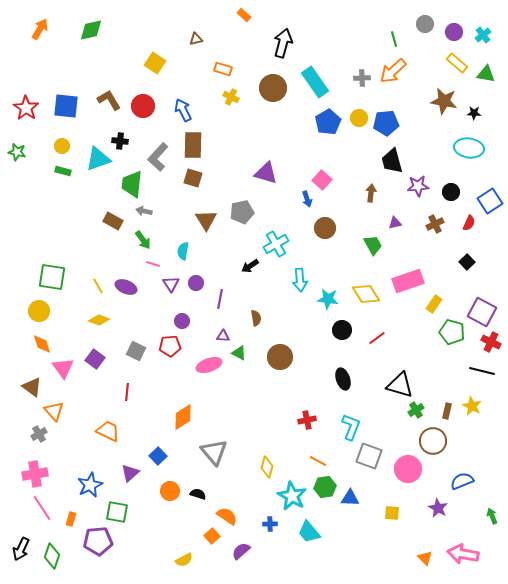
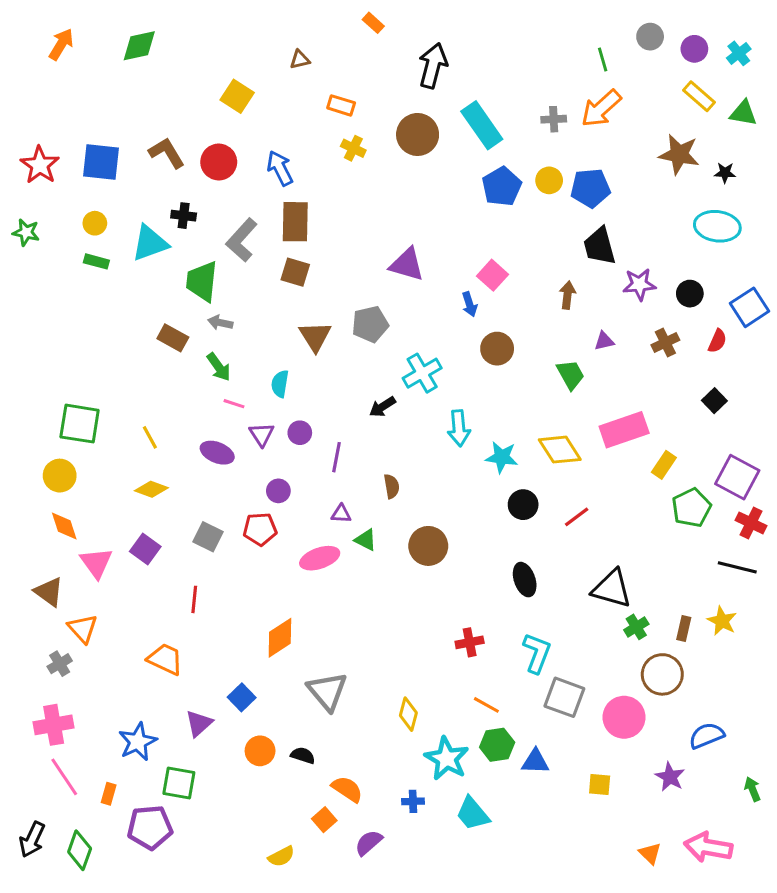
purple ellipse: (126, 287) -> (217, 453), moved
green pentagon: (452, 332) -> (691, 508), turned 30

